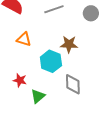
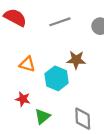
orange triangle: (24, 39) -> (27, 64), moved
gray diamond: (73, 84) -> (83, 119), moved

